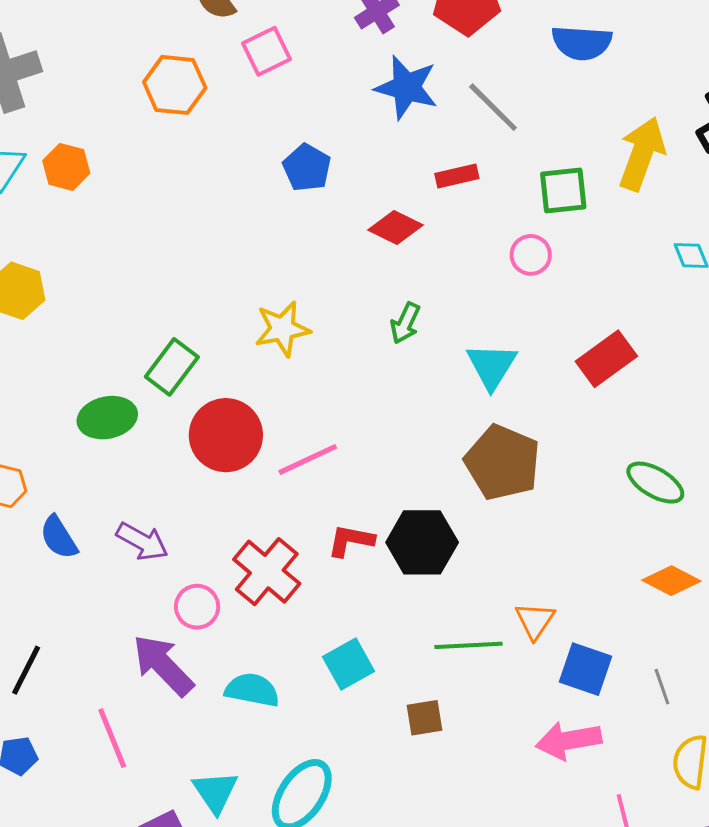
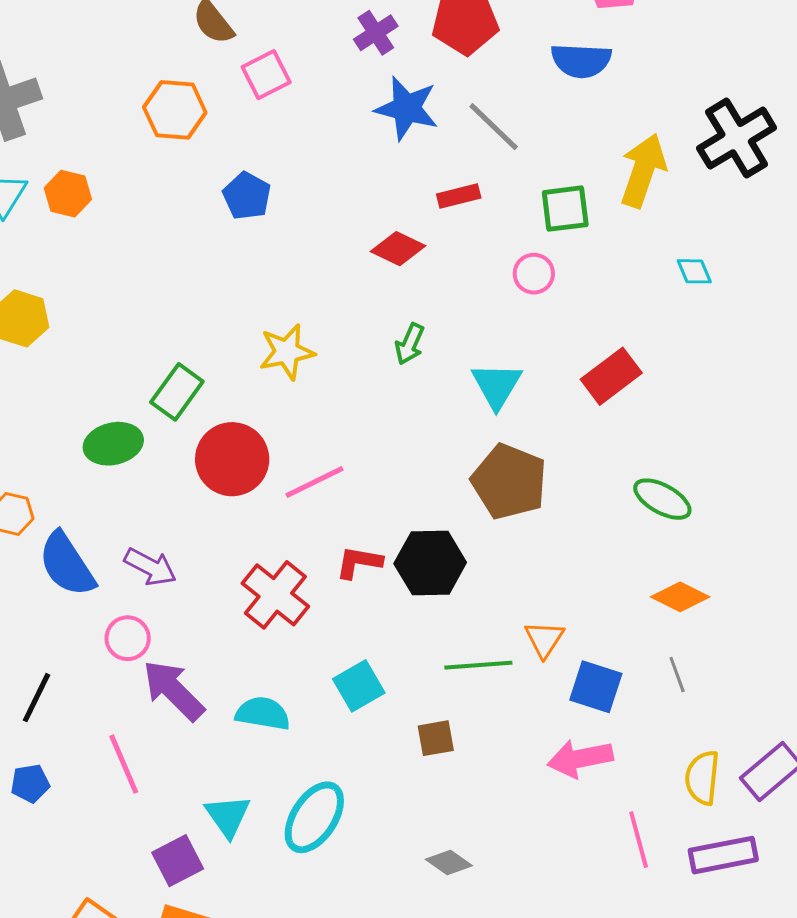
blue pentagon: (307, 168) -> (247, 196), moved
blue semicircle: (59, 537) -> (67, 564), size x1.5
pink circle: (197, 607) -> (128, 638), moved
gray line: (662, 687) -> (677, 674), moved

